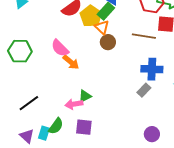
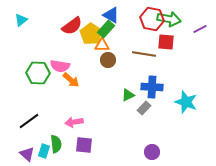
orange triangle: (102, 27) -> (102, 45), turned -42
pink semicircle: (60, 48) -> (60, 66), turned -36
green hexagon: (20, 51) -> (38, 73), moved
green triangle: (85, 96) -> (128, 95), moved
green semicircle: (56, 126) -> (56, 144), turned -42

